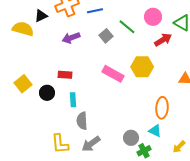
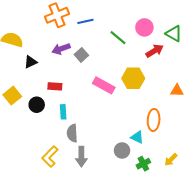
black triangle: (41, 16) -> (31, 62), moved
gray square: (106, 36) -> (81, 55), moved
cyan triangle: (155, 131) -> (137, 137), moved
yellow L-shape: (60, 144) -> (50, 157), turned 50
gray arrow: (91, 144) -> (81, 157), turned -54
green cross: (144, 151) -> (143, 164), moved

